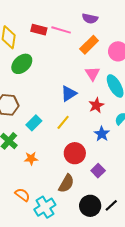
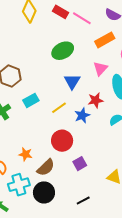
green ellipse: (22, 64) -> (63, 51), moved
blue triangle: (69, 94) -> (72, 81), turned -42
blue star: (102, 134) -> (82, 115), moved
orange star: (31, 158) -> (26, 154), moved
black circle: (90, 206) -> (44, 192), moved

